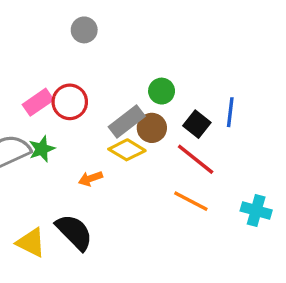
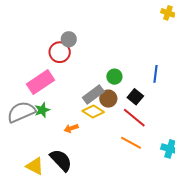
pink rectangle: (38, 102) -> (40, 82), size x1.5
red circle: (70, 102) -> (60, 52), moved
blue line: (230, 112) -> (155, 74), moved

